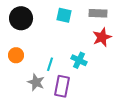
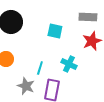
cyan square: (64, 15) -> (55, 31), moved

